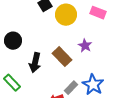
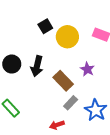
black arrow: (35, 63) -> (37, 66), moved
gray rectangle: (71, 88) -> (71, 103), moved

